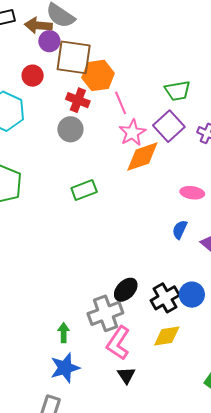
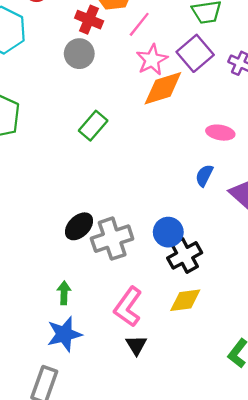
pink line: (121, 103) -> (139, 24), turned 60
green rectangle: (84, 190) -> (93, 126), turned -30
black ellipse: (126, 290) -> (79, 226), moved
blue circle: (192, 295) -> (168, 232), moved
gray cross: (105, 313) -> (112, 239), moved

